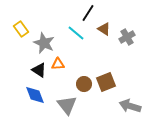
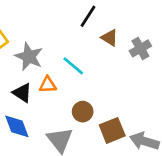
cyan line: (76, 33) -> (73, 66), moved
brown square: (106, 82) -> (112, 130), moved

